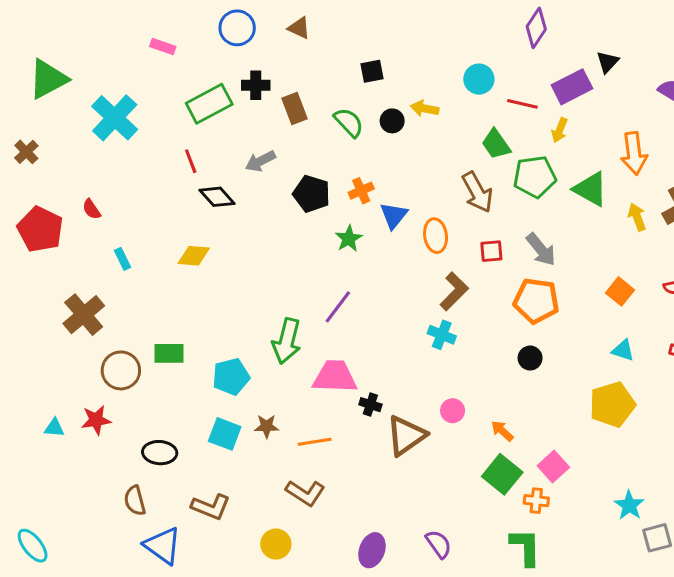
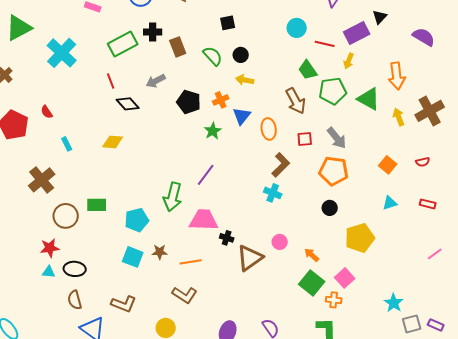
yellow arrow: (425, 108) -> (245, 80), moved
cyan triangle: (623, 350) -> (390, 203), turned -35
yellow pentagon: (612, 405) -> (360, 238), moved
cyan triangle: (54, 428) -> (49, 272), moved
black ellipse: (160, 453) -> (75, 269), moved

